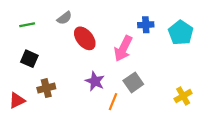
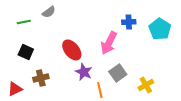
gray semicircle: (64, 18) -> (49, 12), moved
red ellipse: (85, 38) -> (72, 50), moved
yellow cross: (183, 96) -> (146, 85), moved
orange line: (113, 102) -> (100, 90), turned -35

